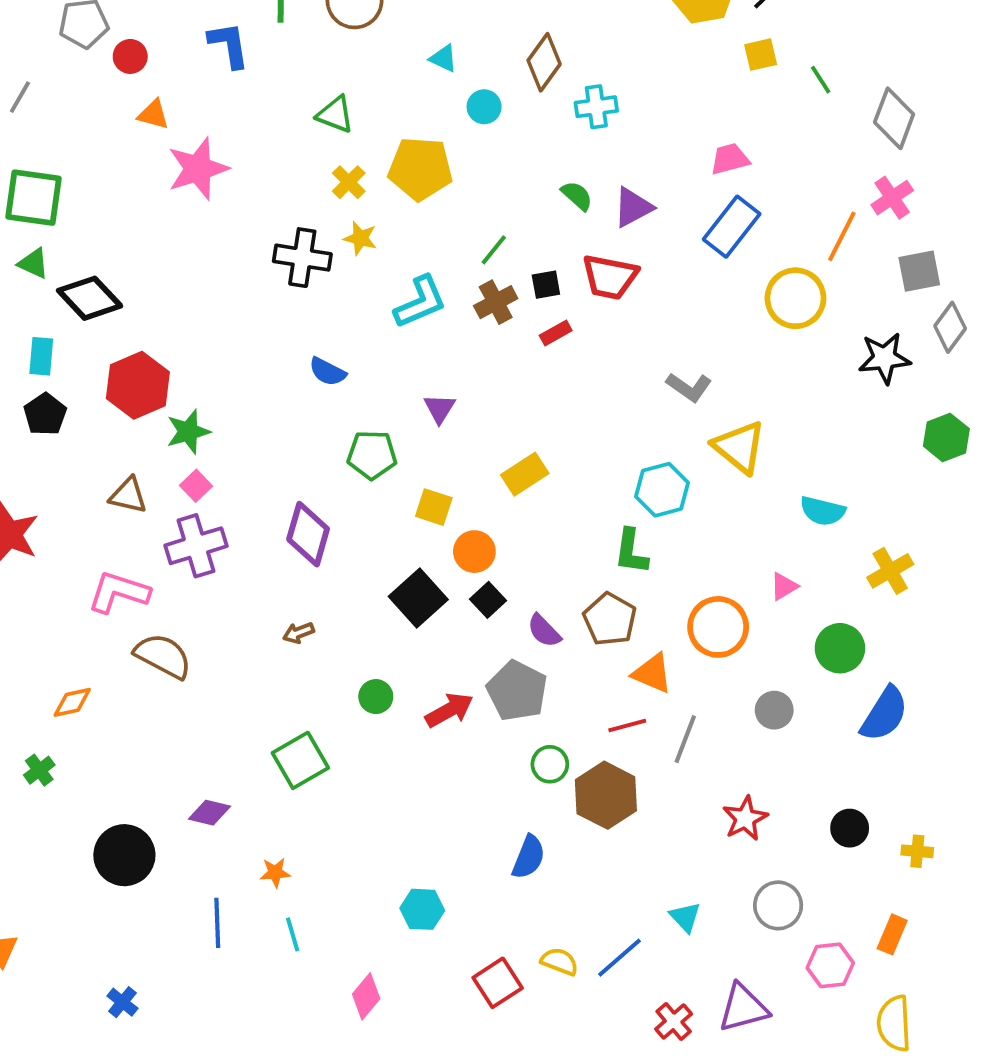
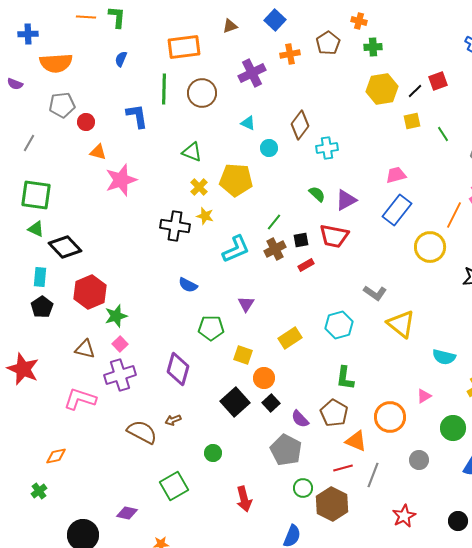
cyan hexagon: (662, 490) -> (339, 325), moved
brown semicircle: (163, 656) -> (142, 432), moved
red arrow: (449, 710) -> (244, 499), moved, turned 105

